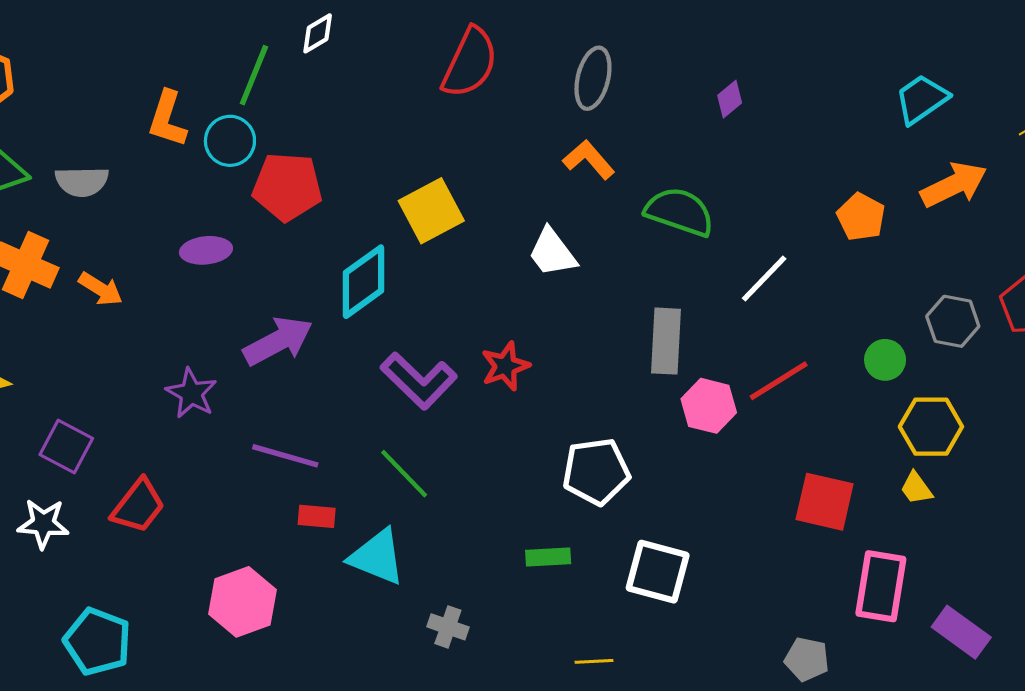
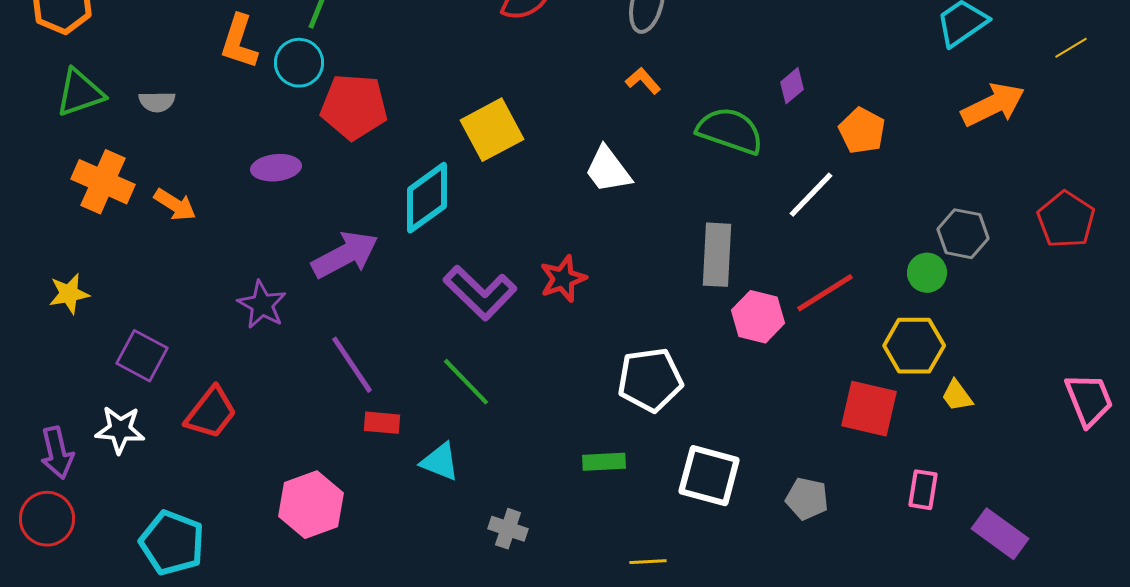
purple diamond: (730, 99) -> (792, 86), moved
orange L-shape: (589, 160) -> (643, 81), size x0.7
gray semicircle: (82, 182) -> (157, 102), size x0.7
orange pentagon: (861, 217) -> (862, 131), moved
gray hexagon: (953, 321) -> (963, 234), moved
yellow hexagon: (931, 427) -> (914, 346), moved
purple line: (285, 456) -> (352, 365), turned 40
cyan triangle: (377, 557) -> (440, 462), size x0.7
pink rectangle: (881, 586) -> (923, 490), size x0.6
gray pentagon: (807, 659) -> (807, 499), moved

